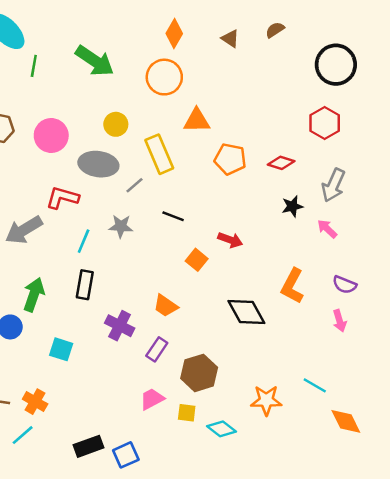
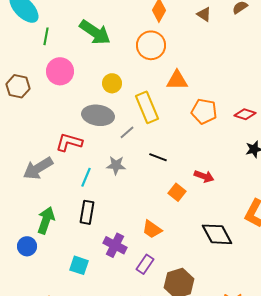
pink circle: (51, 136) -> (60, 71), moved
cyan square: (61, 349) -> (79, 265), moved

